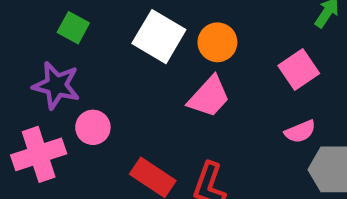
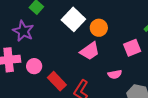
pink circle: (93, 127) -> (34, 66), moved
pink semicircle: (300, 132) -> (115, 74), moved

